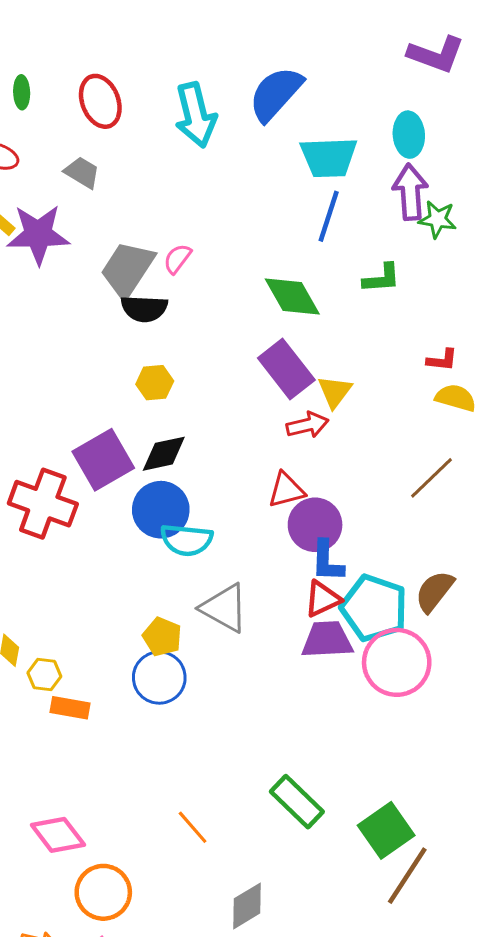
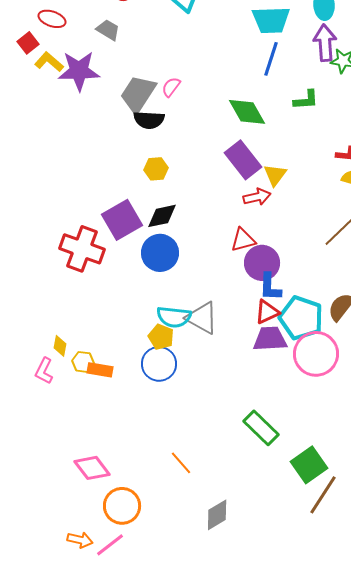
cyan semicircle: (186, 540) -> (174, 317), moved
orange rectangle: (70, 708) -> (100, 370), moved
green rectangle: (297, 802) -> (261, 428), moved

